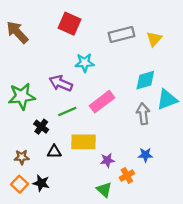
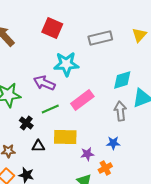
yellow triangle: (154, 39) -> (139, 35), moved
cyan star: (85, 63) -> (66, 64), size x1.4
blue star: (145, 155) -> (113, 143), moved

